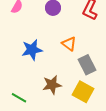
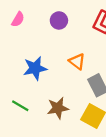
green line: (19, 98) -> (20, 106), moved

